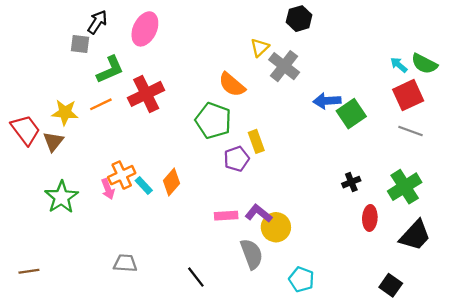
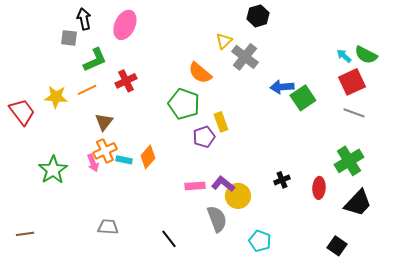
black arrow: (97, 22) -> (84, 19), turned -45
red cross: (146, 94) -> (126, 81), size x0.7
brown triangle: (53, 141) -> (104, 122), moved
black cross: (351, 182) -> (282, 180), moved
cyan rectangle: (144, 186) -> (124, 160), turned -35

